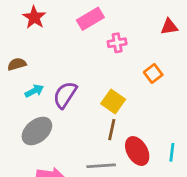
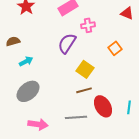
red triangle: (169, 27) -> (127, 13), turned 32
purple semicircle: (65, 95) -> (67, 43), moved
brown line: (112, 130) -> (84, 90), turned 63

